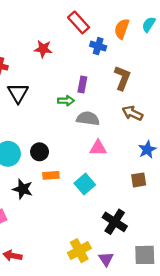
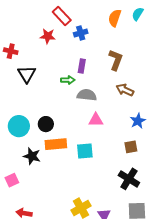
red rectangle: (79, 22) -> (62, 16), moved
blue cross: (98, 46) -> (81, 33), moved, turned -32
orange rectangle: (51, 175) -> (56, 144), size x1.5
cyan square: (85, 184) -> (85, 151), turned 36
black cross: (115, 222) -> (129, 179), moved

